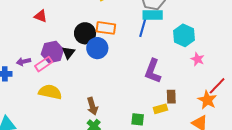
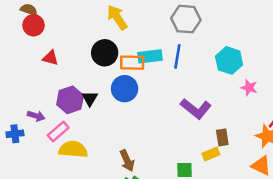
cyan rectangle: (153, 15) -> (150, 56), moved
black circle: (85, 33) -> (105, 53), moved
purple arrow: (24, 61) -> (36, 116), turned -144
pink rectangle: (44, 64) -> (58, 132), moved
purple L-shape: (153, 71) -> (196, 109), turned -65

